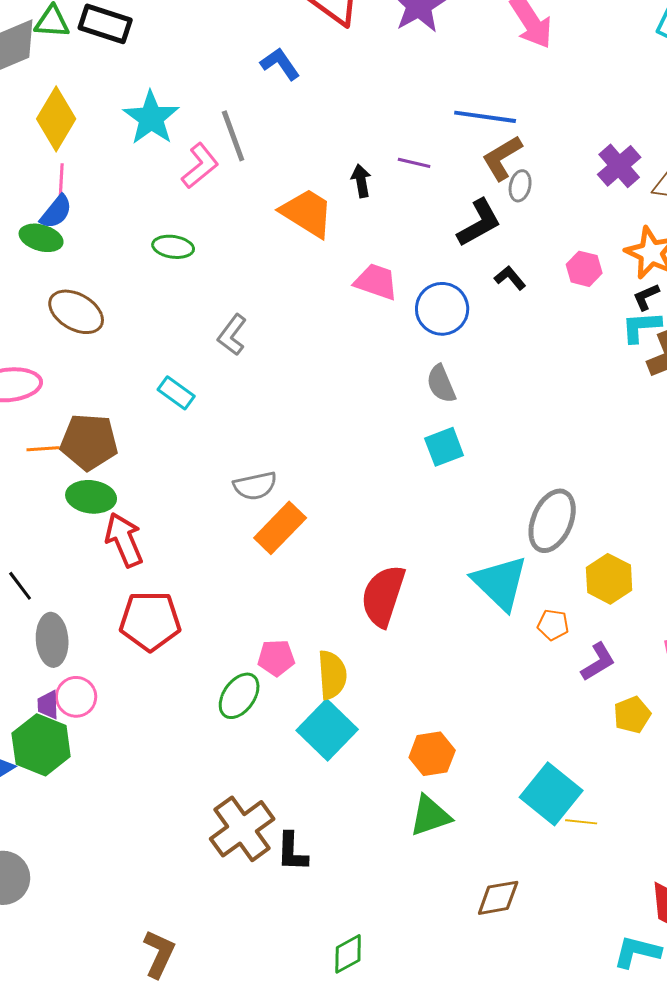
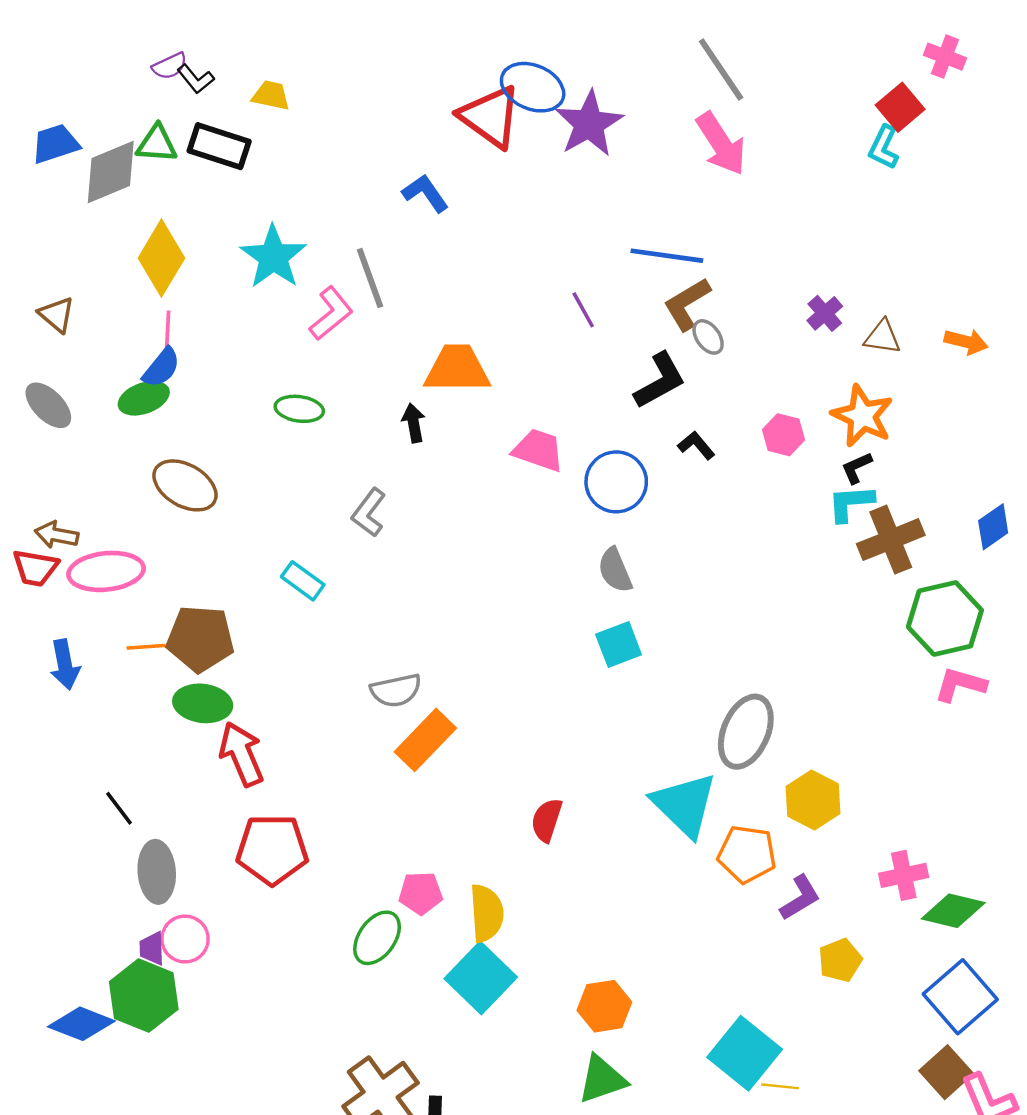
purple line: (414, 163) -> (583, 310), turned 48
purple cross: (619, 166) -> (825, 313), size x0.7
black arrow: (361, 181) -> (414, 423), moved
gray ellipse: (520, 186) -> (708, 337), turned -48
orange trapezoid: (307, 213) -> (457, 369), turned -32
green ellipse: (41, 238) -> (144, 398), turned -36
red semicircle: (383, 596) -> (547, 820), size x0.6
orange pentagon: (553, 625) -> (747, 854), size x1.6

